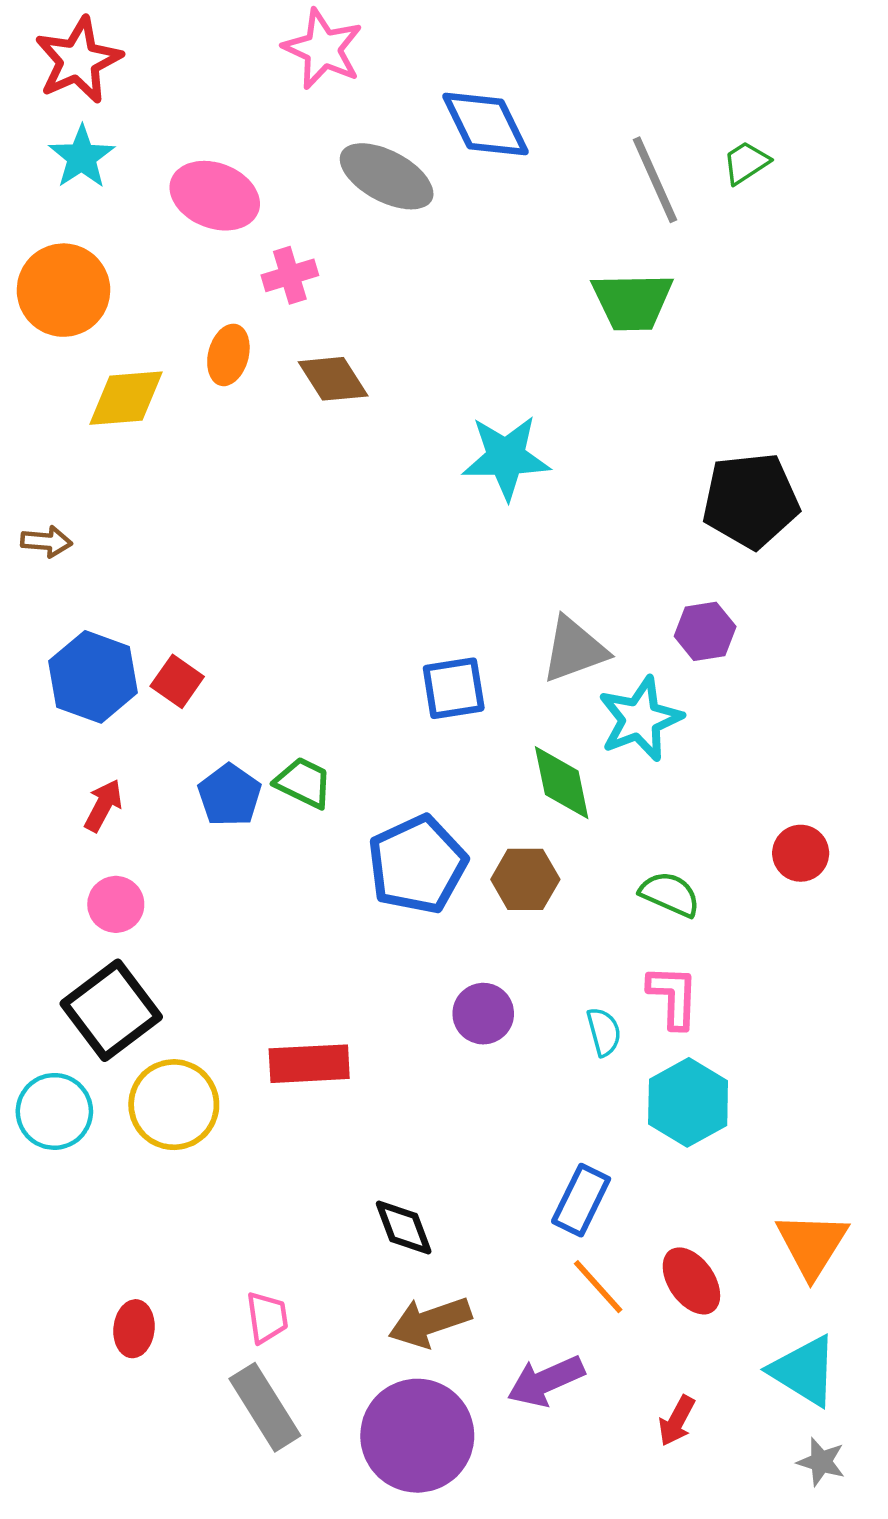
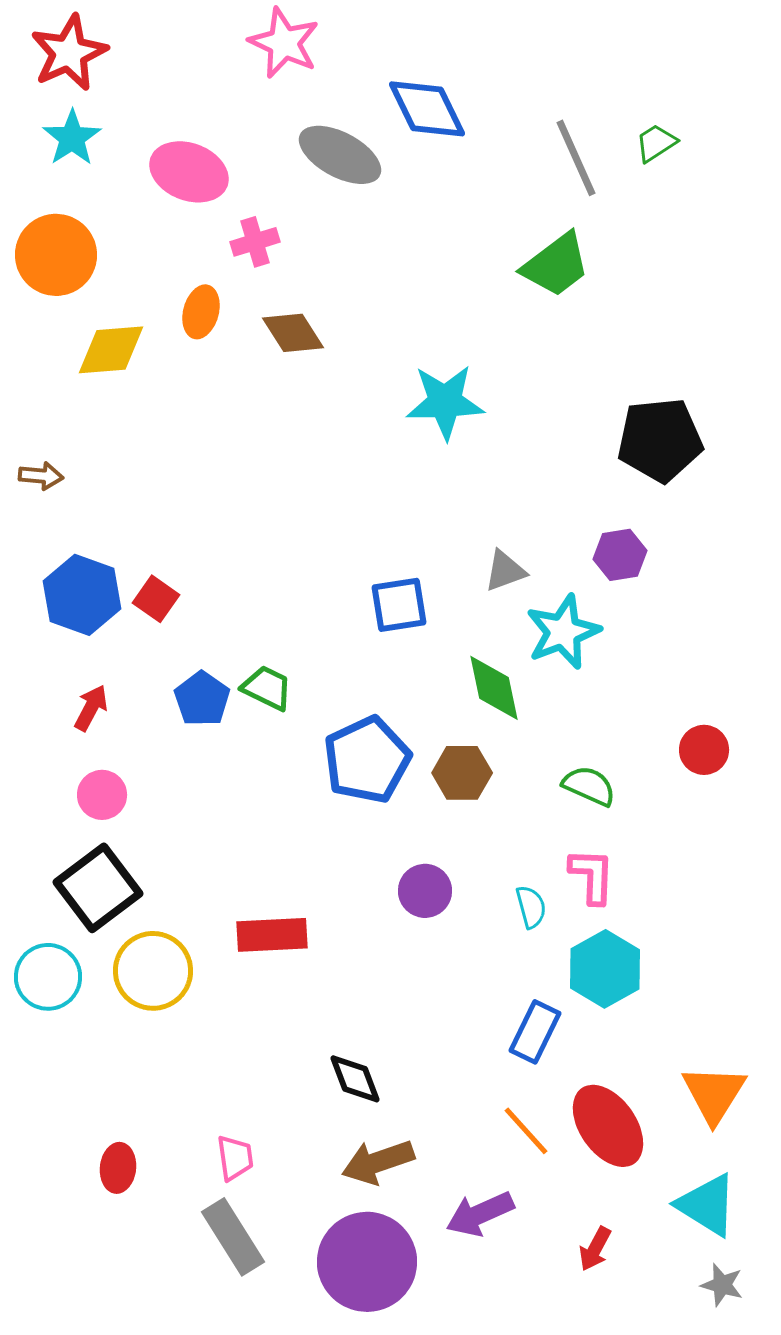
green trapezoid: (632, 301) -> (556, 265), turned -36
gray triangle: (574, 650) -> (505, 571), size x0.7
blue rectangle: (581, 1200) -> (535, 1032), moved
red ellipse: (691, 1281) -> (608, 1126), size x1.4

